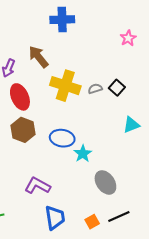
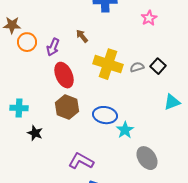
pink star: (128, 38) -> (149, 18), moved
brown arrow: (38, 57) -> (82, 36), size x0.6

